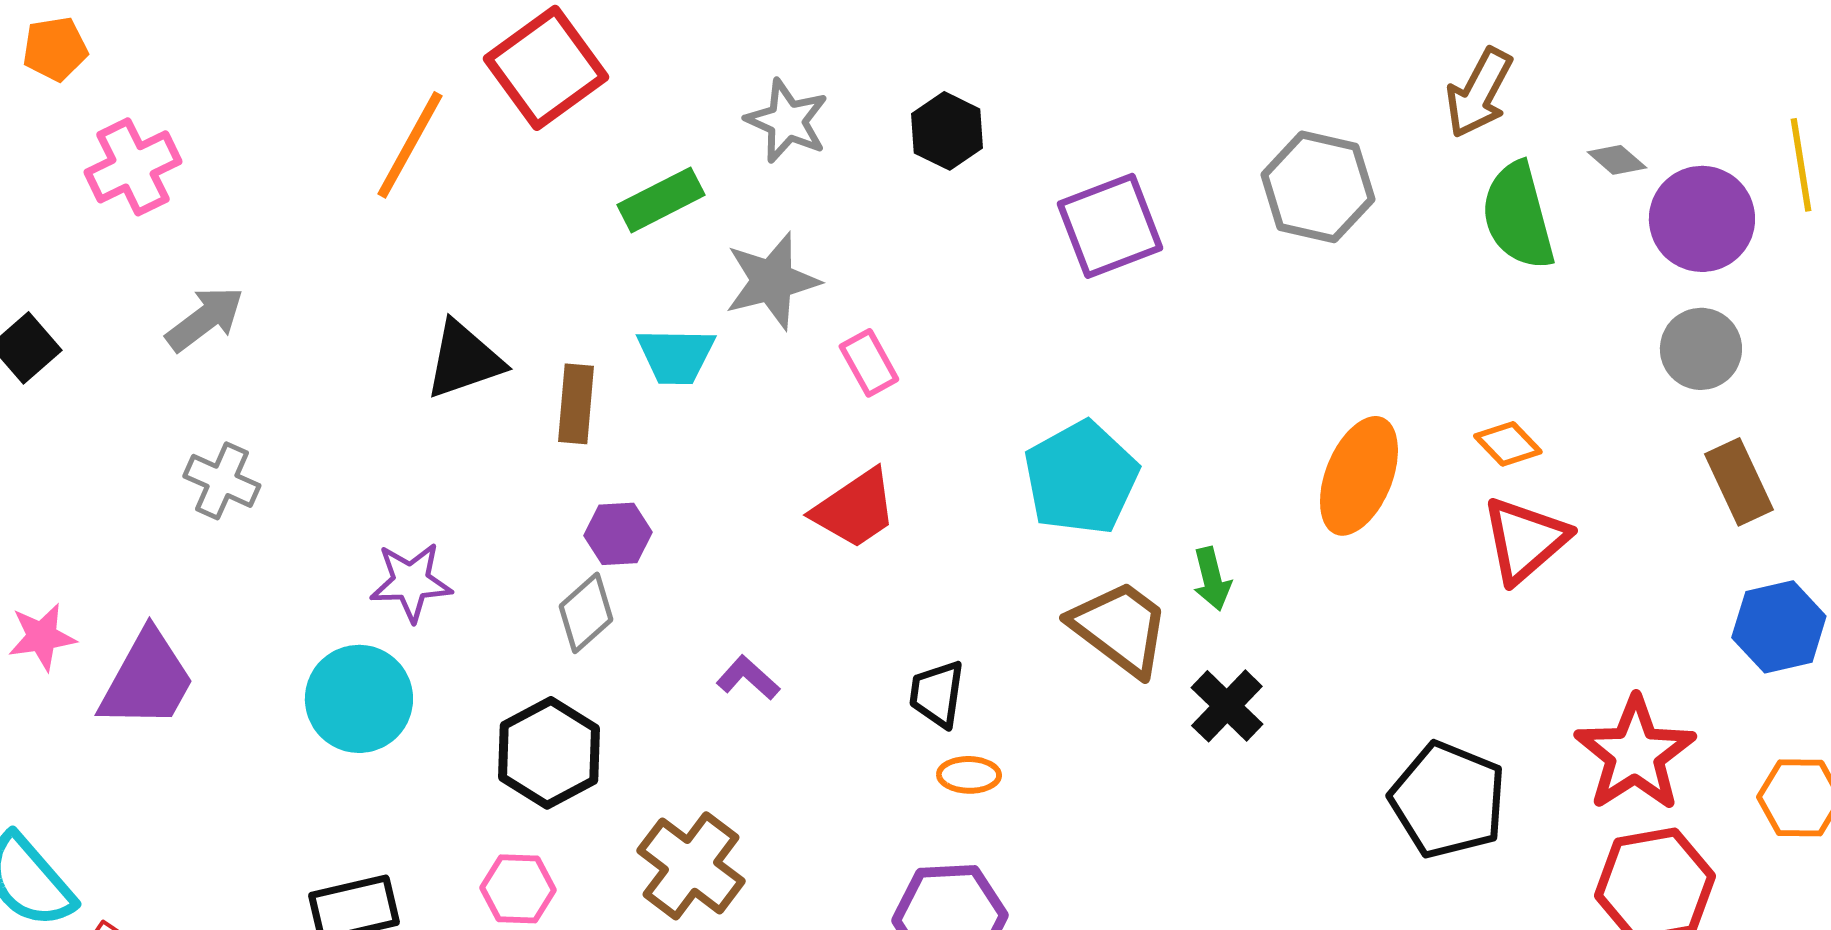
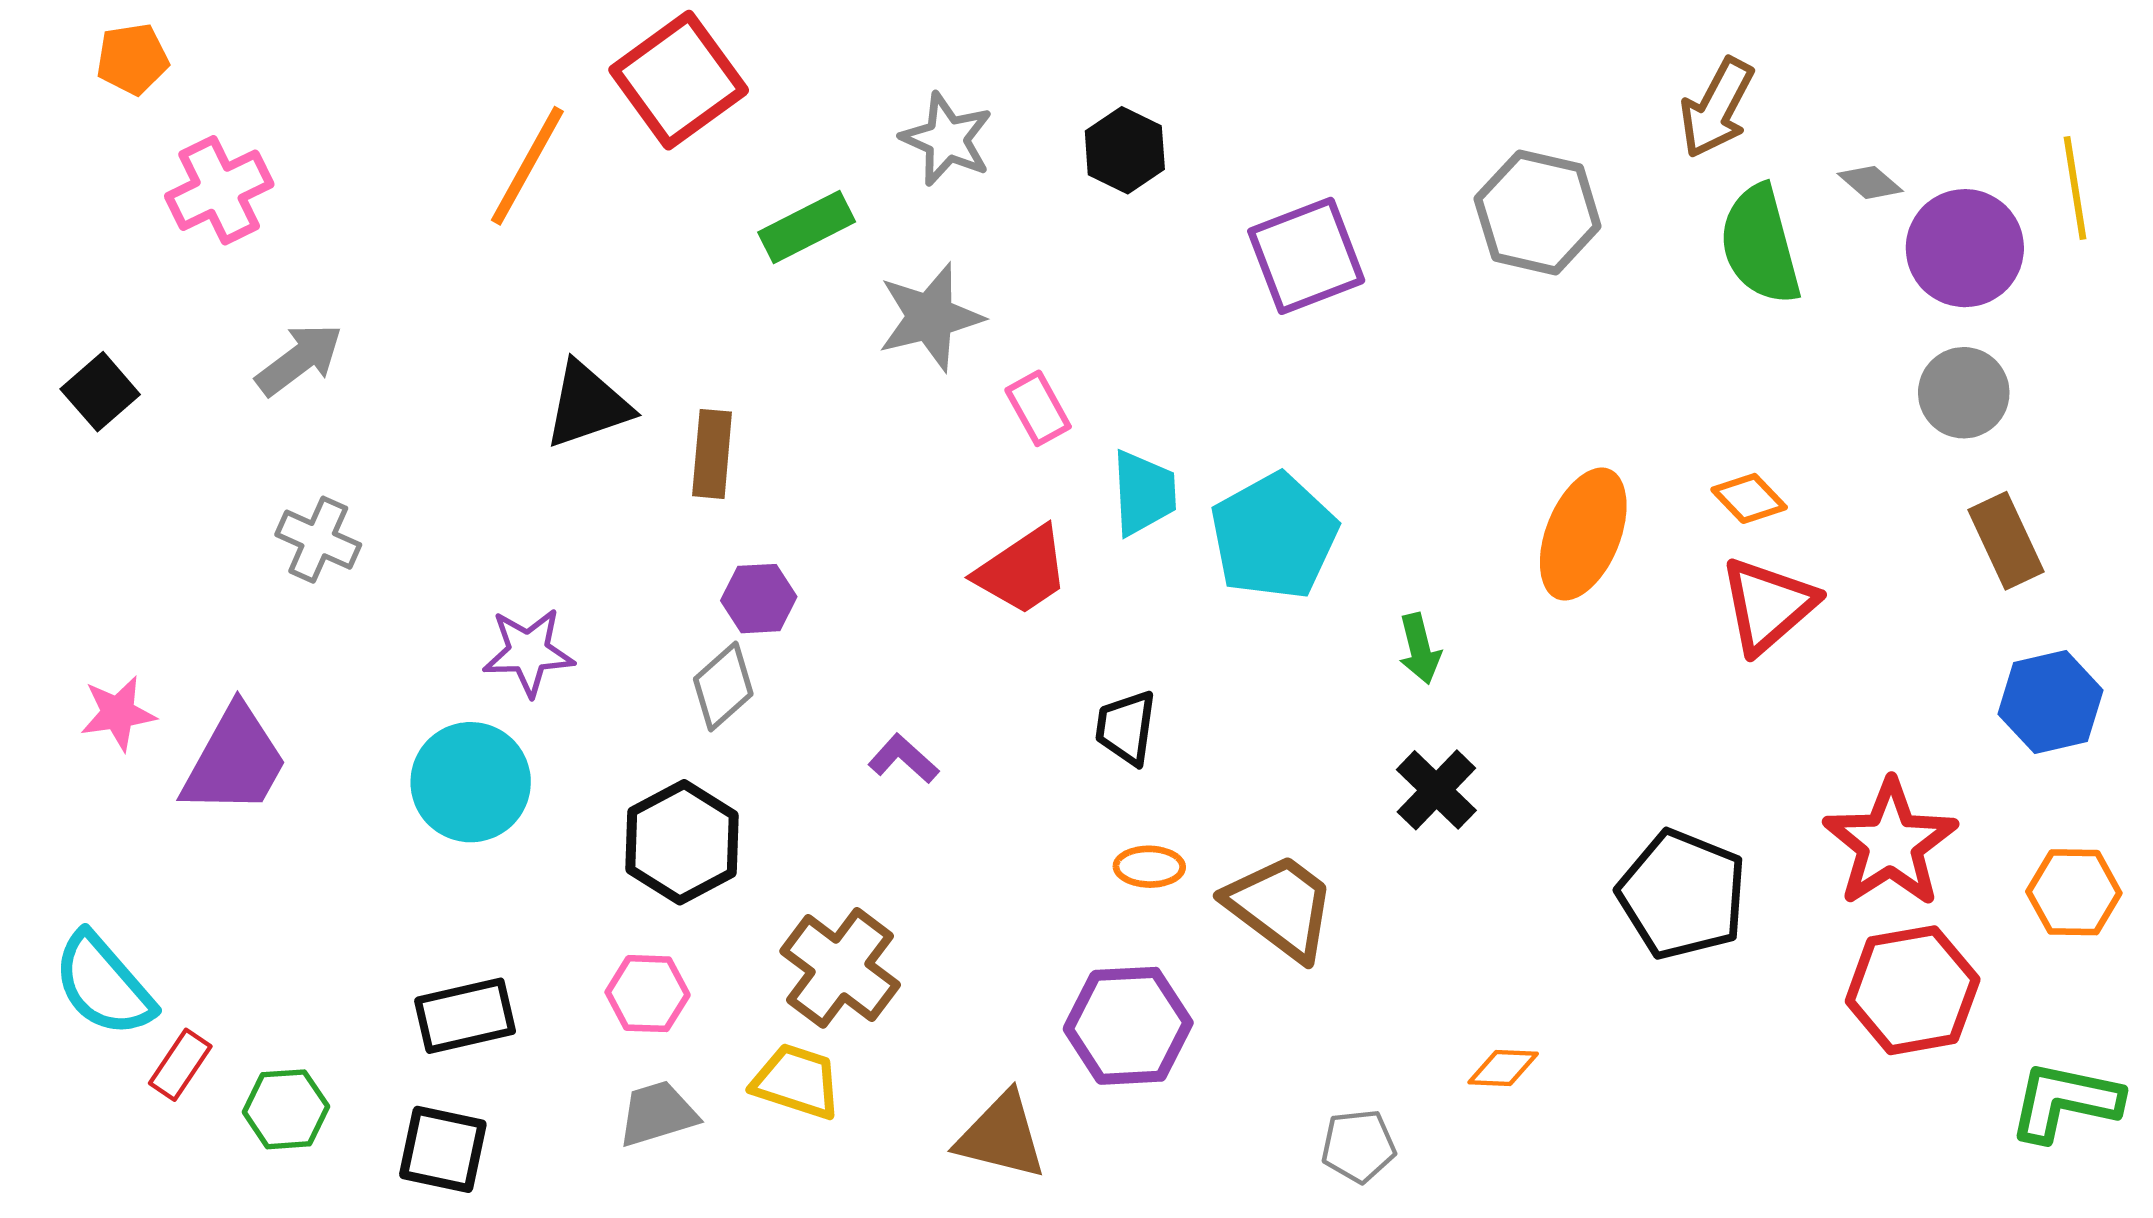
cyan trapezoid: (676, 356) -> (1144, 493), moved, turned -94
brown trapezoid: (1120, 628) -> (1281, 907), moved
black trapezoid: (937, 694) -> (1126, 728), moved

